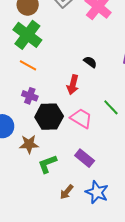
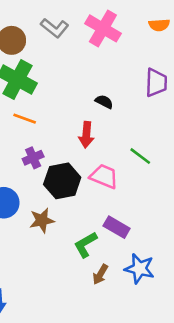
purple cross: (30, 96) -> (33, 158), turned -35
green L-shape: (47, 164) -> (85, 245), moved

